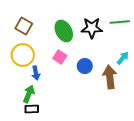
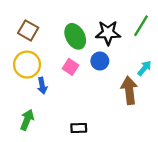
green line: (120, 22) -> (141, 26), turned -54
blue circle: (85, 66) -> (100, 61), moved
green arrow: (29, 94) -> (27, 120), moved
black rectangle: (32, 109) -> (79, 128), moved

